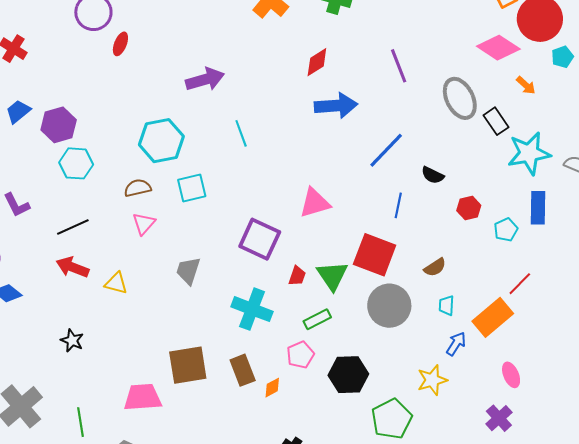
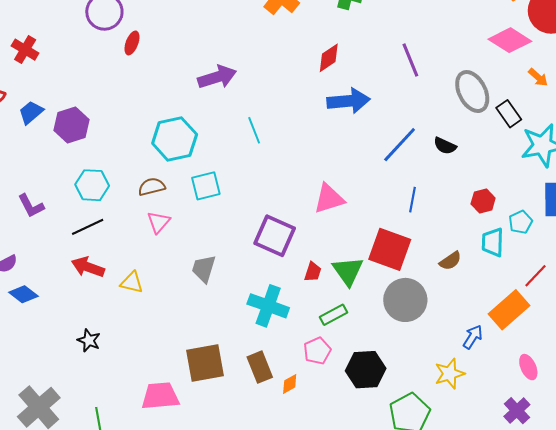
cyan hexagon: (76, 163) -> (92, 185), moved
black semicircle: (433, 175) -> (445, 146), moved
cyan trapezoid: (446, 305) -> (493, 242), moved, size x1.4

